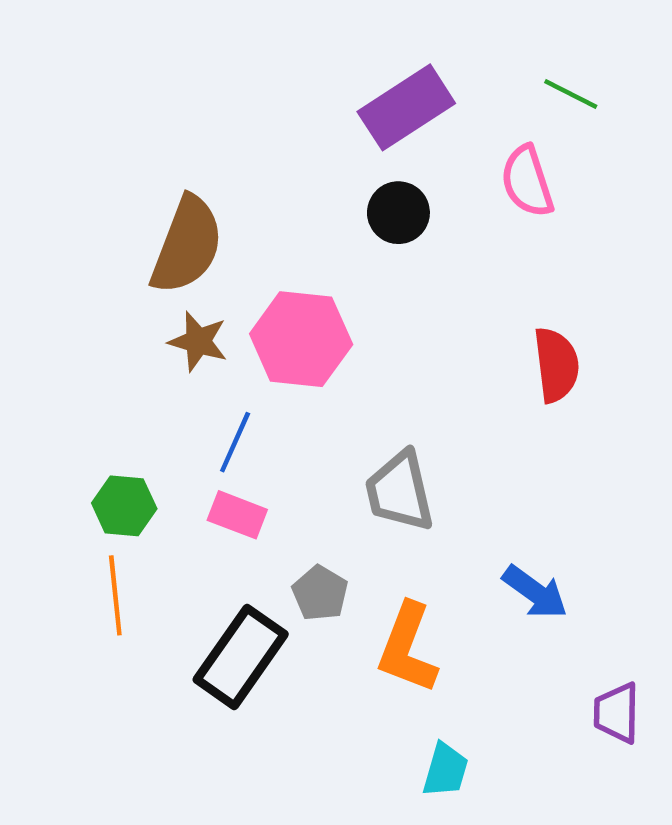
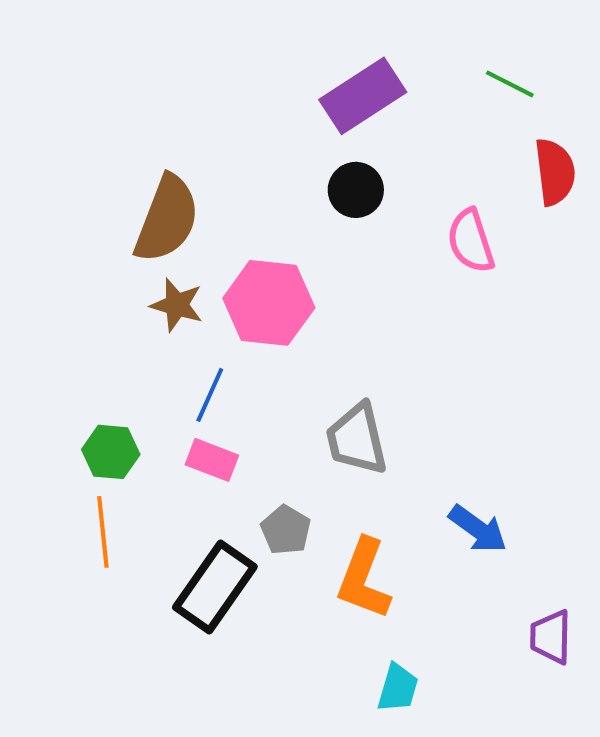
pink semicircle: (527, 181) -> (471, 241), moved
red semicircle: (556, 365) -> (555, 172), moved

